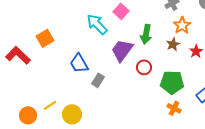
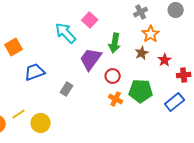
blue trapezoid: (79, 63) -> (35, 72), moved, turned 100
orange cross: (174, 108) -> (116, 99), moved

